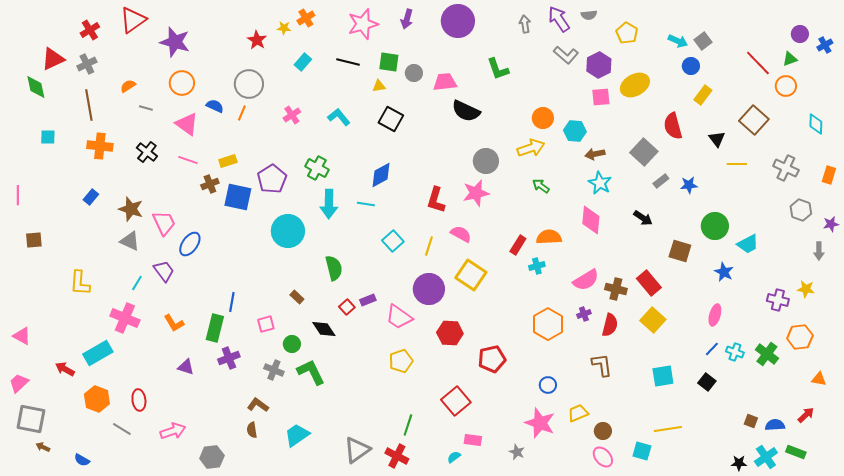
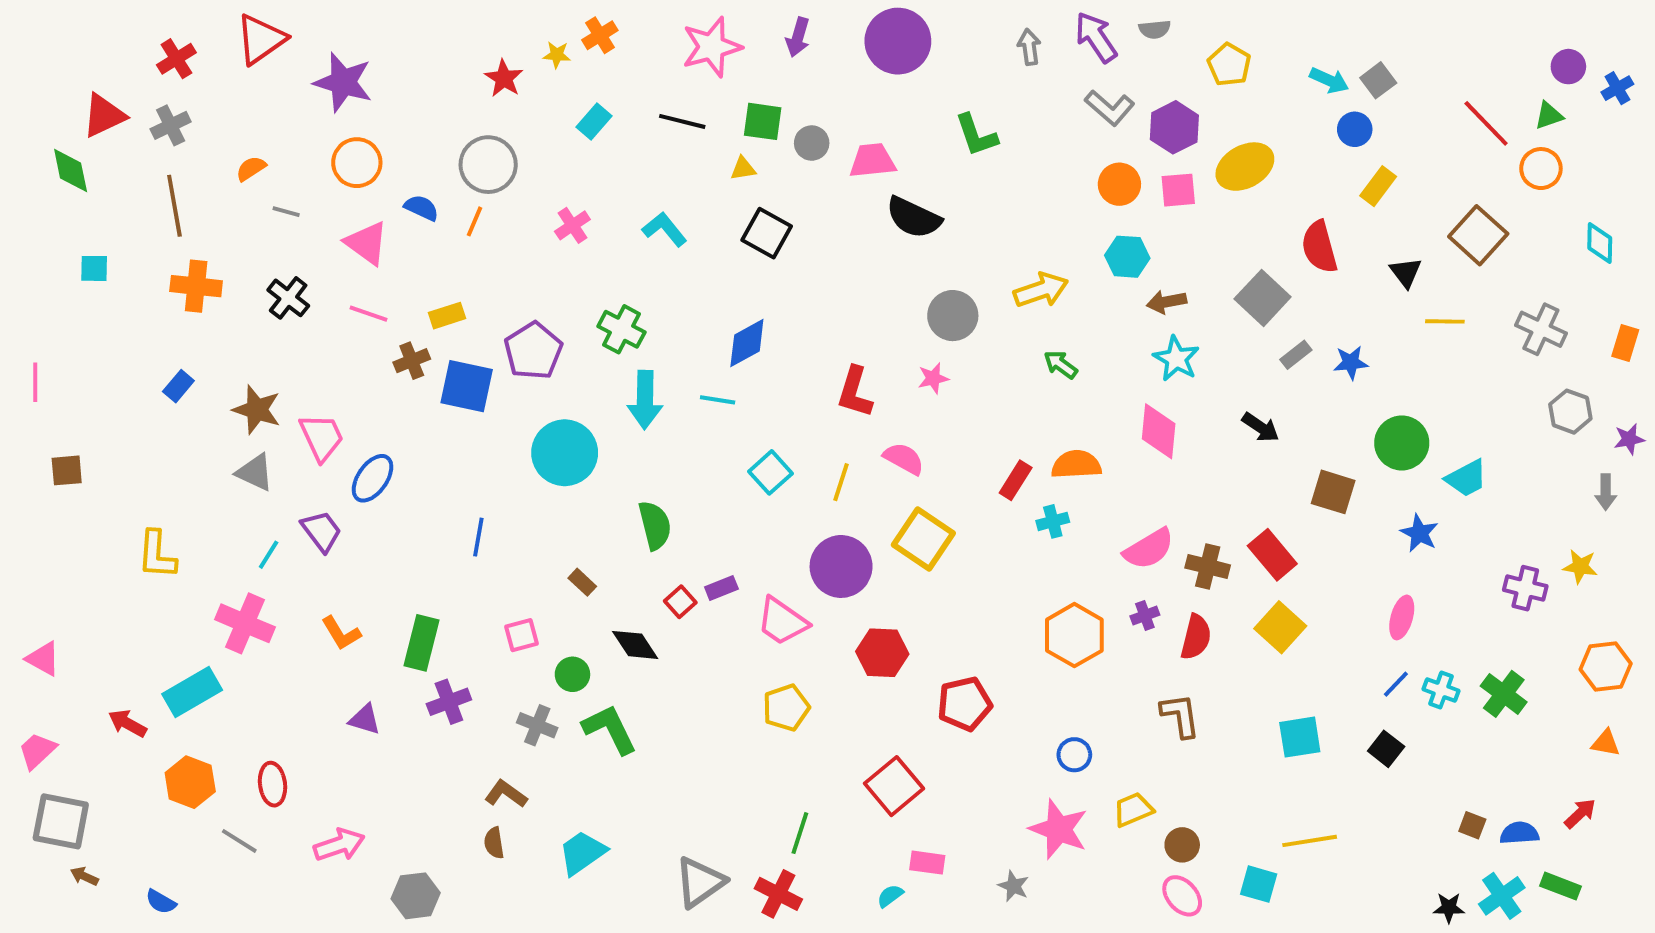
orange circle: (543, 118) -> (1119, 184), moved
pink star: (476, 193) -> (933, 378), size x0.6
blue line: (232, 302) -> (478, 537), moved
orange hexagon: (800, 337) -> (1606, 666), moved

